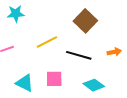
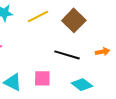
yellow line: (47, 42) -> (38, 17), moved

